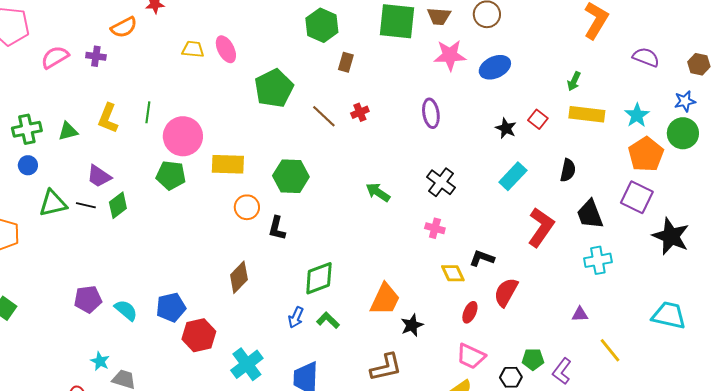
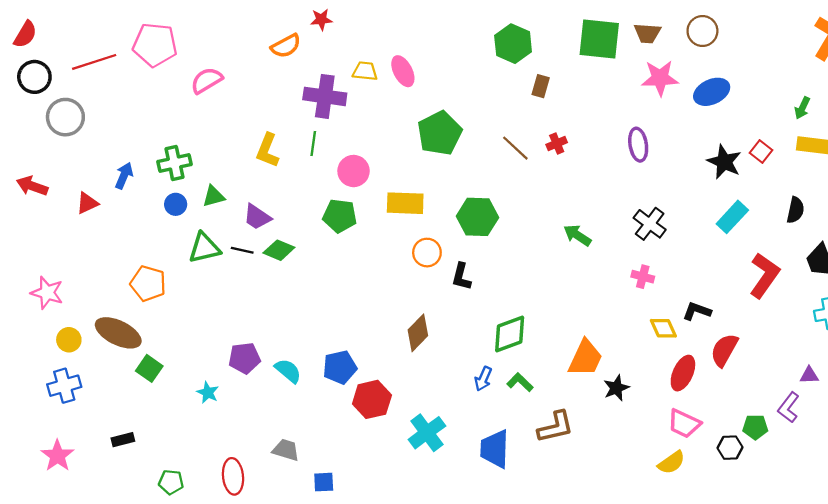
purple cross: (96, 56) -> (325, 96), moved, size x1.8
green pentagon: (274, 88) -> (440, 133), moved
black star: (506, 128) -> (724, 162), size x1.4
green triangle: (68, 131) -> (213, 196), moved
pink circle: (183, 136) -> (354, 171), size x0.7
green diamond: (118, 205) -> (279, 250), turned 60
red ellipse: (470, 312) -> (683, 373), size x1.4
cyan star: (100, 361) -> (208, 393), moved
brown L-shape: (386, 367) -> (556, 427), moved
purple L-shape: (562, 371) -> (789, 407), moved

